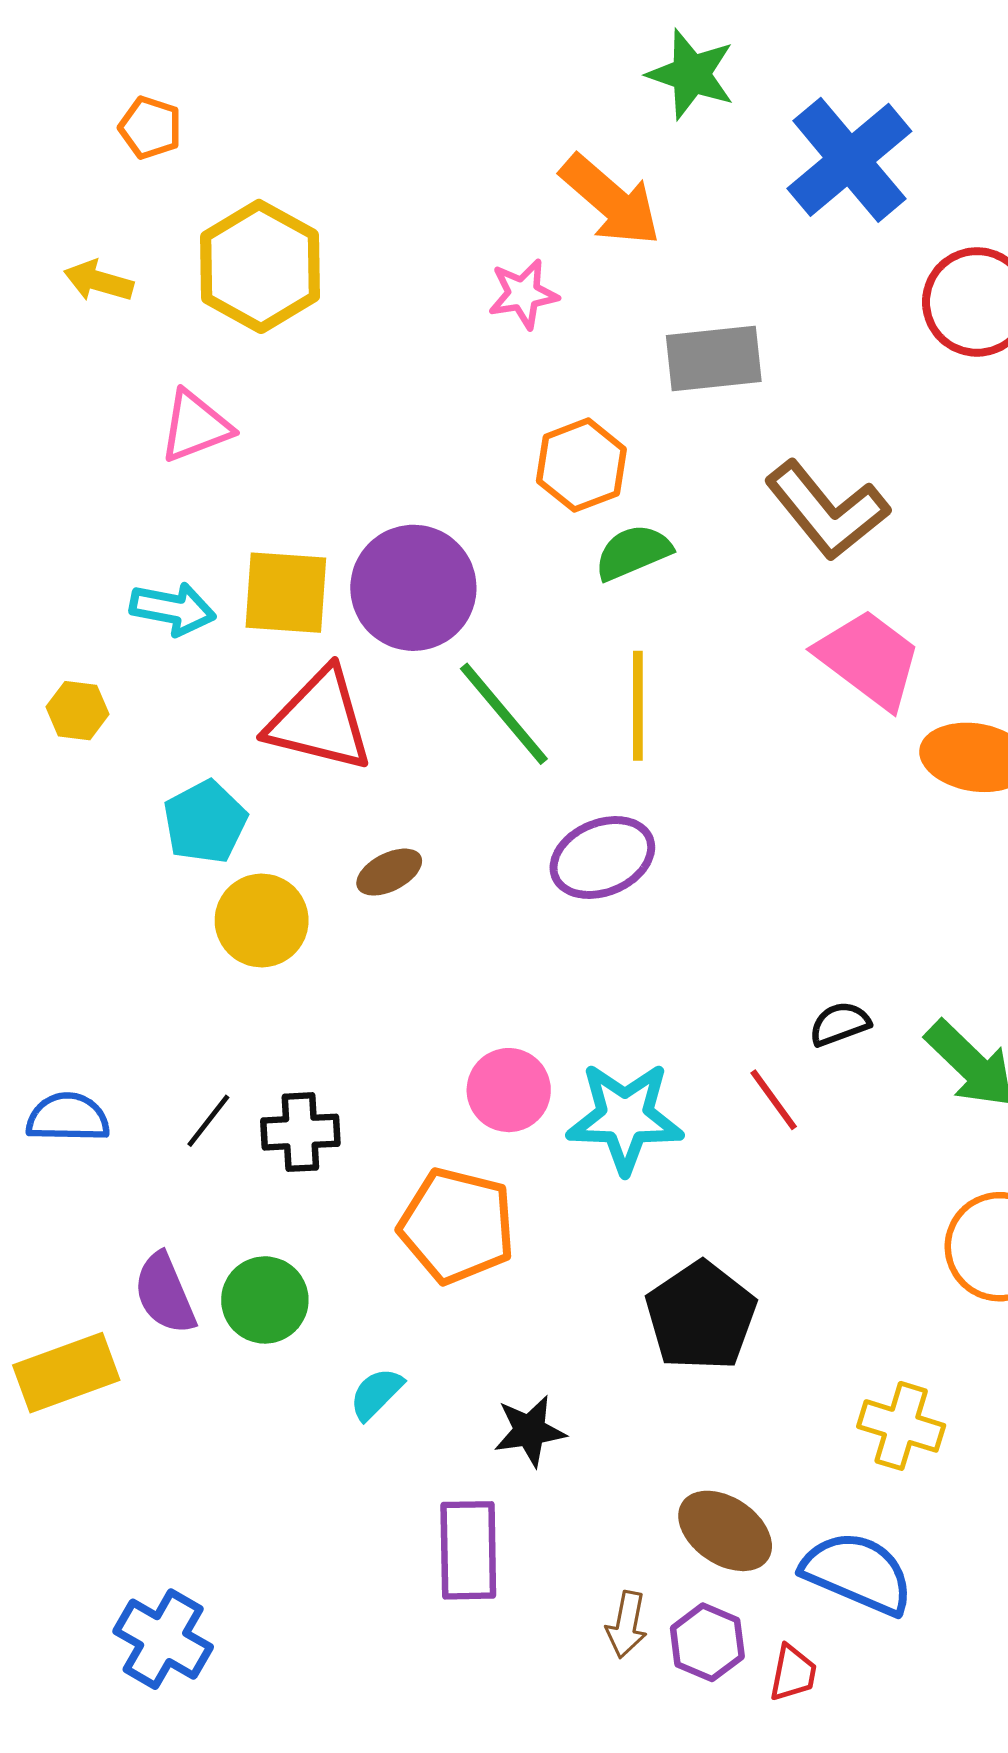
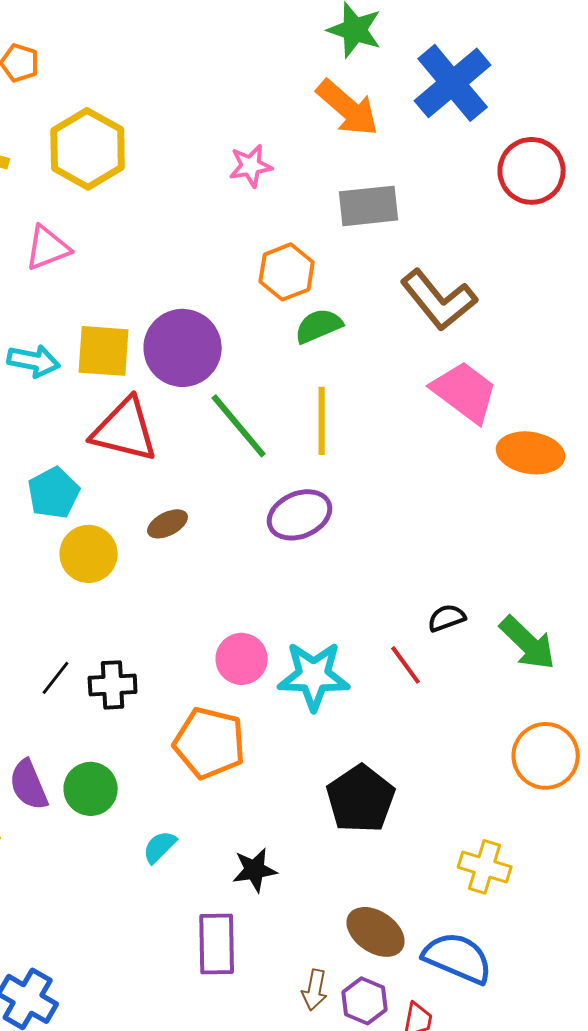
orange arrow: (610, 200) -> (348, 108), moved

